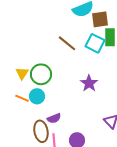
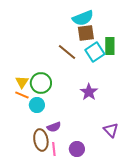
brown square: (100, 19) -> (86, 33), moved
cyan square: (95, 43) -> (95, 52), turned 30
orange line: (22, 98) -> (22, 95), moved

